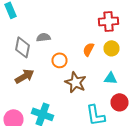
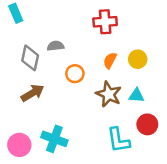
red cross: (108, 21) -> (105, 22), moved
brown star: (76, 82) -> (109, 94), moved

